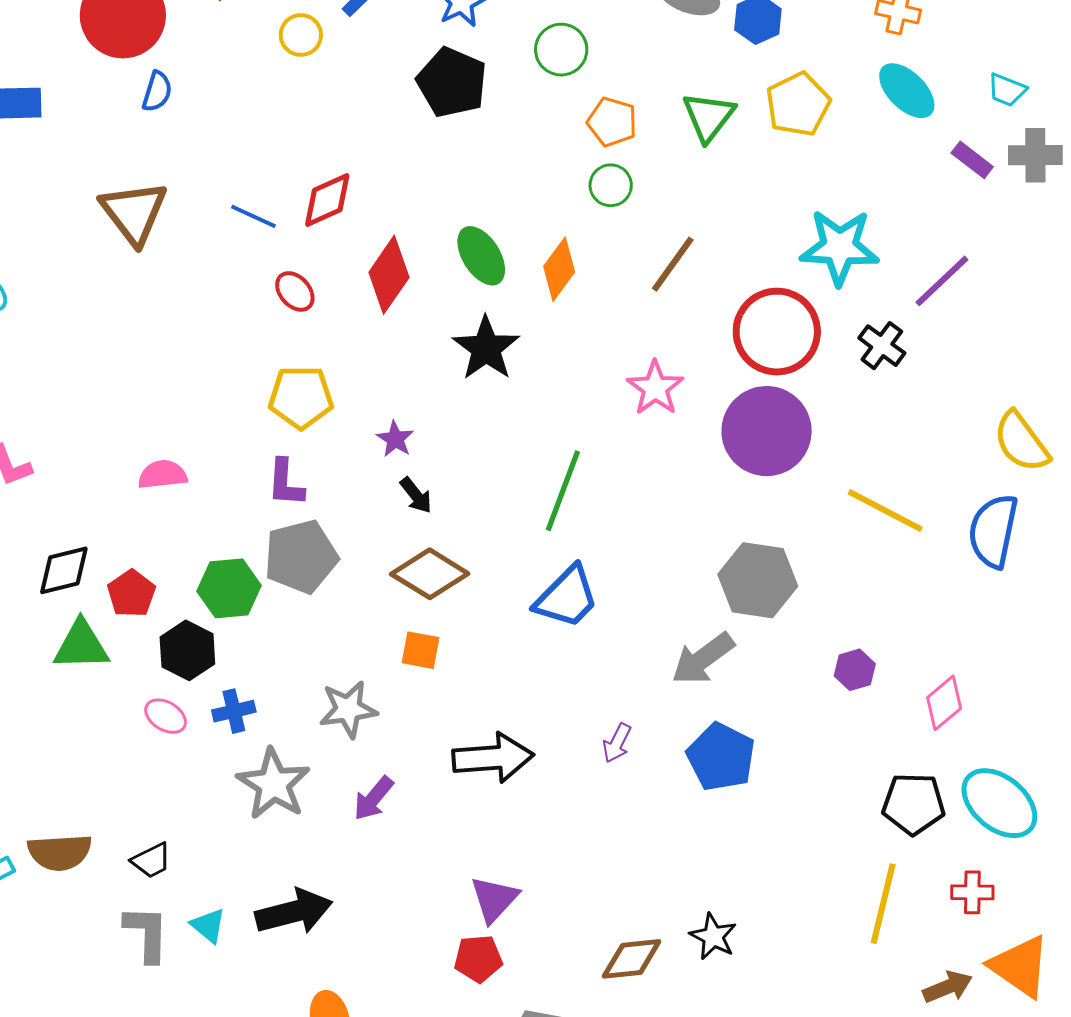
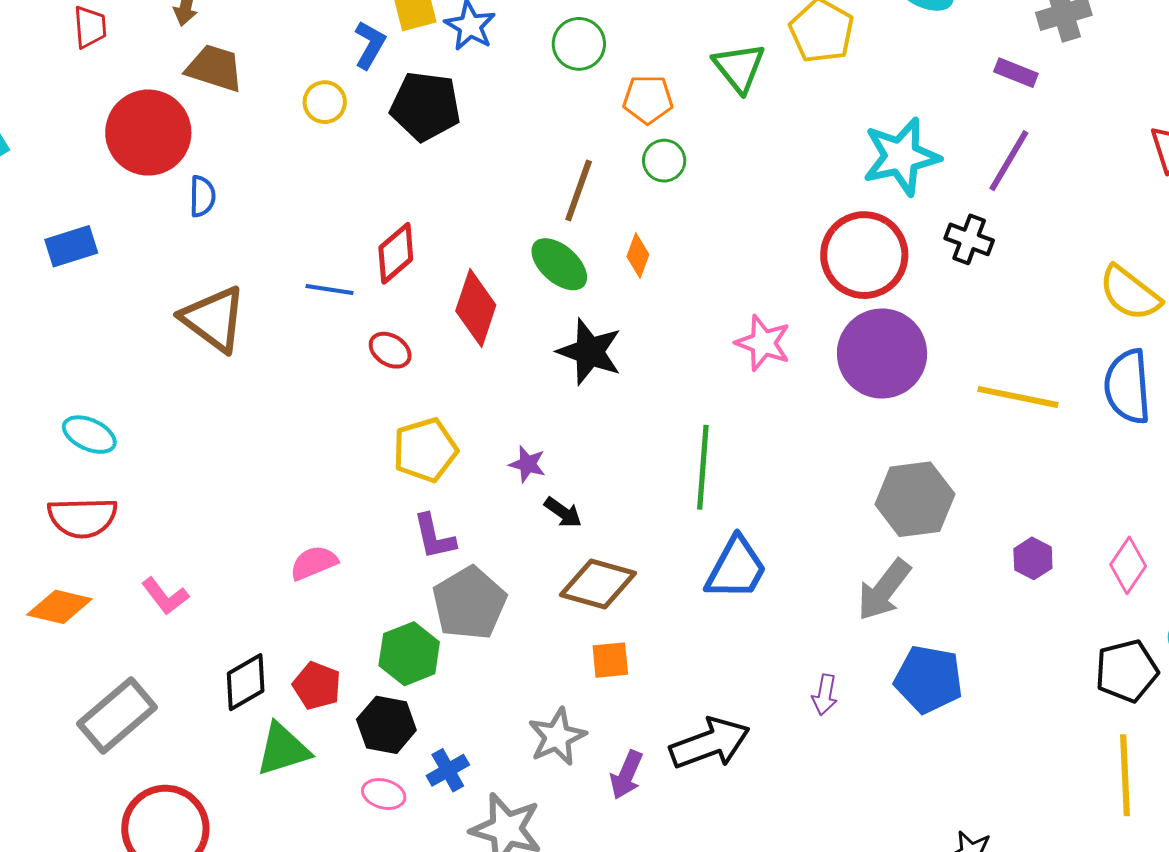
black pentagon: (452, 82) -> (425, 106), moved
purple rectangle: (972, 160) -> (1016, 73), moved
brown line: (673, 264) -> (579, 191), moved
orange diamond: (559, 269) -> (638, 256), size x0.7
purple arrow: (374, 798) -> (626, 775), moved

